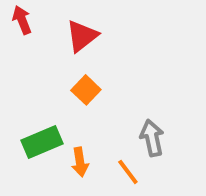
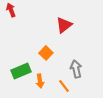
red triangle: (82, 36) -> (64, 25), moved
orange square: (86, 90) -> (46, 53), moved

